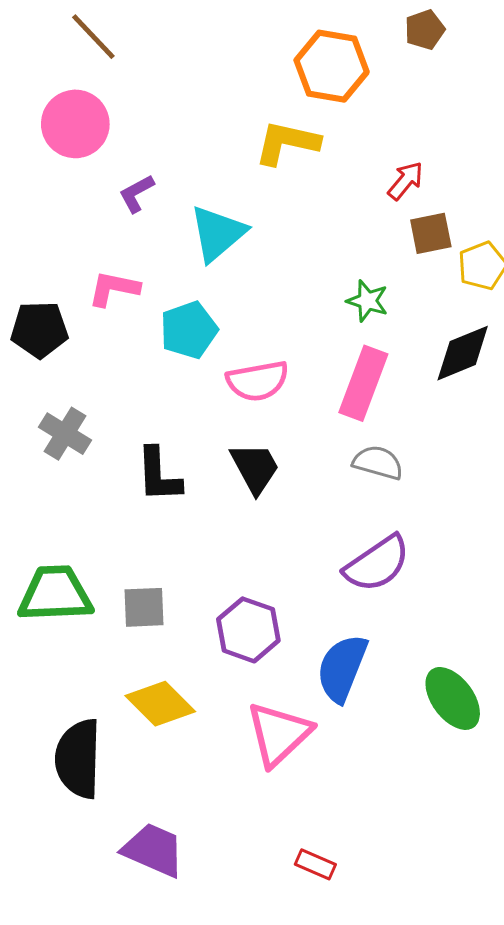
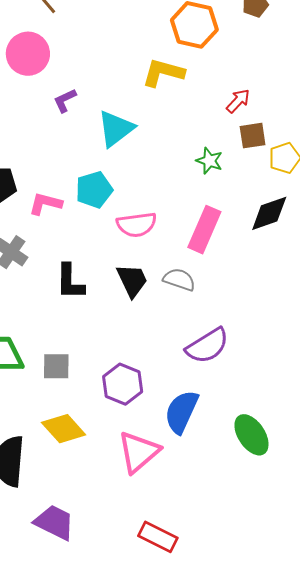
pink L-shape: (114, 289) -> (45, 204), moved
green star: (367, 301) -> (209, 161), moved
gray semicircle: (378, 463) -> (179, 280), moved
red rectangle: (315, 864) -> (158, 537), size x1.5

